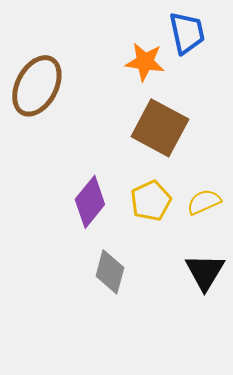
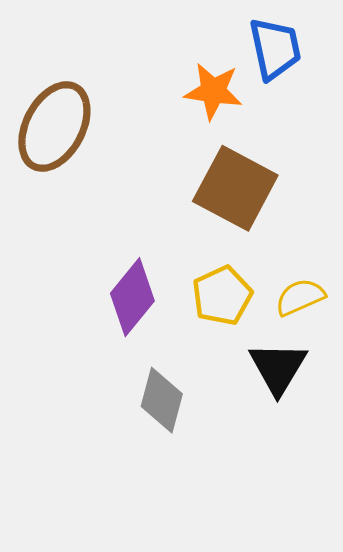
black triangle: (205, 272) -> (278, 368), moved

